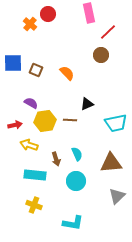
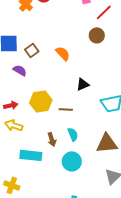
brown square: (36, 70) -> (32, 50), turned 32
purple semicircle: (31, 103) -> (20, 70), moved
brown line: (70, 120) -> (66, 109), moved
yellow arrow: (29, 145) -> (14, 125), moved
yellow cross: (34, 205) -> (12, 185), moved

